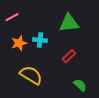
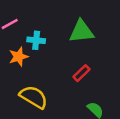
cyan cross: (40, 40) -> (36, 40), moved

